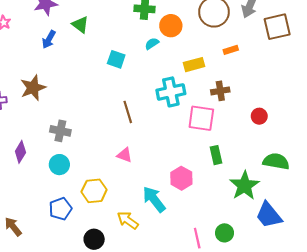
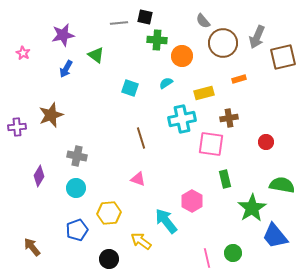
cyan semicircle: (152, 44) -> (166, 83), moved

